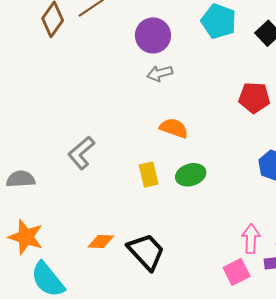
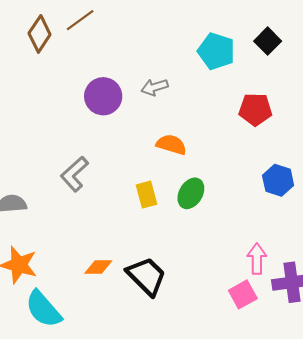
cyan pentagon: (219, 21) -> (216, 51), moved
purple circle: (153, 35) -> (103, 96), moved
green ellipse: (191, 175) -> (191, 193), turned -40

